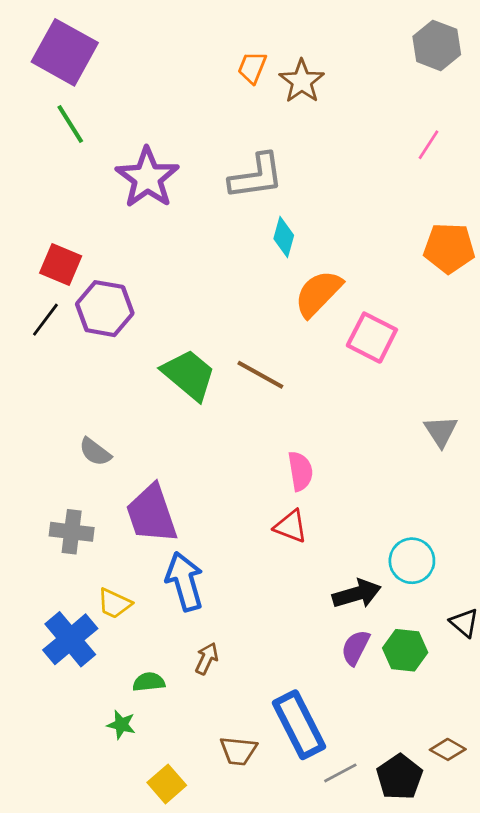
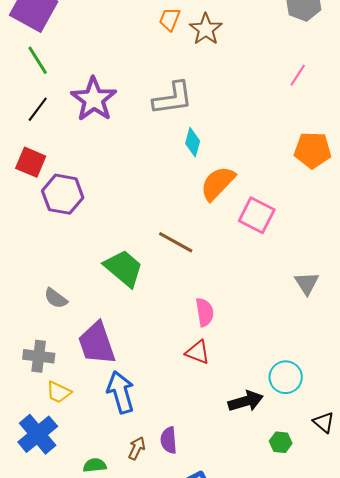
black line: (45, 320) -> (38, 109), moved
green trapezoid: (189, 375) -> (124, 268), moved
yellow trapezoid: (114, 603) -> (59, 392), moved
purple semicircle: (355, 648) -> (169, 440), moved, turned -32
green hexagon: (405, 650) -> (281, 442), size x0.7

